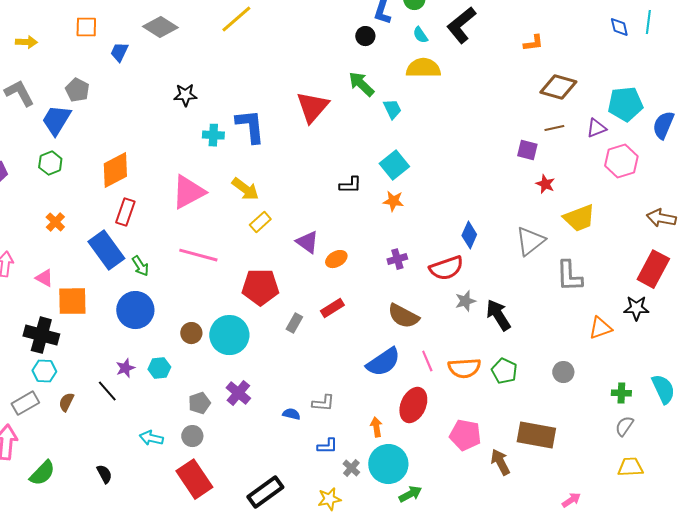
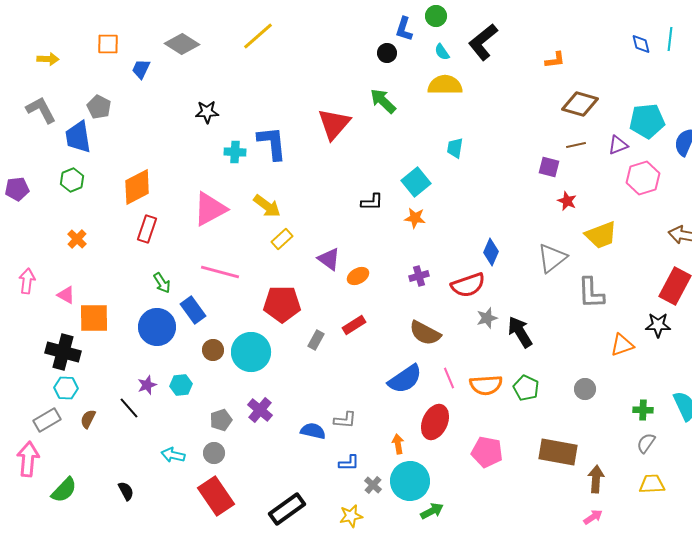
cyan trapezoid: (392, 109) -> (455, 148), moved, turned -145
blue trapezoid: (56, 120) -> (78, 137), turned -40
blue rectangle: (106, 250) -> (193, 310), moved, size x0.7
blue semicircle: (291, 414) -> (313, 431), size x1.4
brown arrow: (500, 462) -> (596, 479), moved, turned 32

